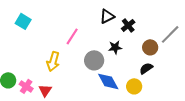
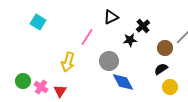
black triangle: (107, 16) -> (111, 17), moved
black star: (115, 47) -> (130, 40), moved
yellow circle: (134, 86) -> (170, 87), moved

